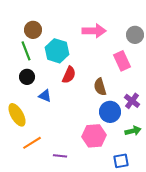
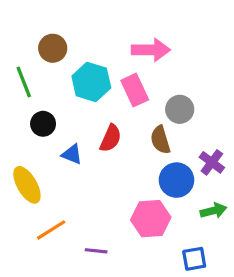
gray circle: (135, 35) -> (180, 109), moved
green line: (26, 51) -> (24, 82), moved
pink rectangle: (122, 61) -> (135, 90), moved
red semicircle: (69, 75) -> (111, 138), moved

